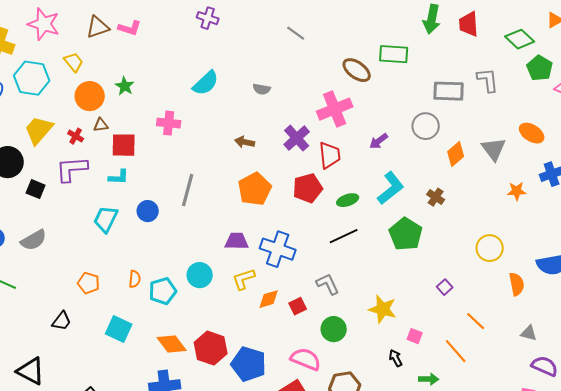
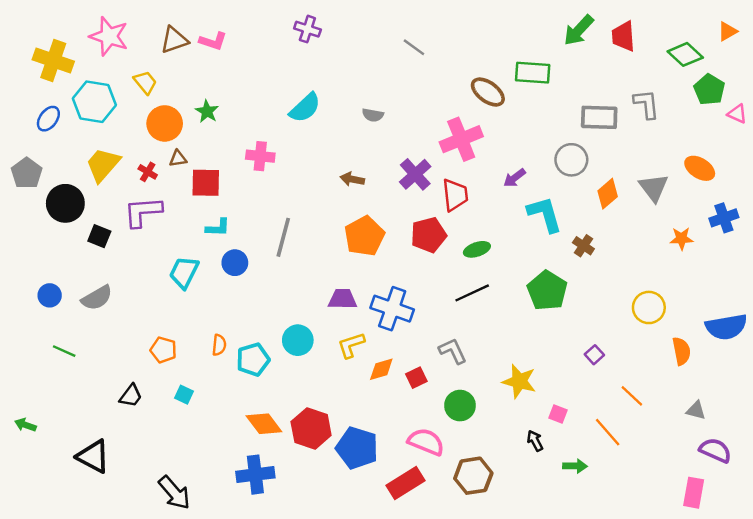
green arrow: (432, 19) -> (579, 30), turned 32
cyan L-shape: (119, 177) -> (218, 228), moved
cyan L-shape: (391, 188) -> (545, 214), moved, turned -68
cyan square: (119, 329) -> (184, 395), moved, size x0.6

